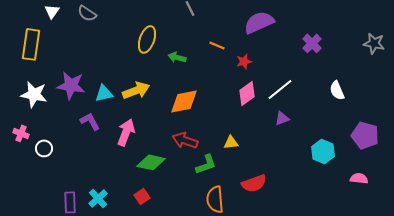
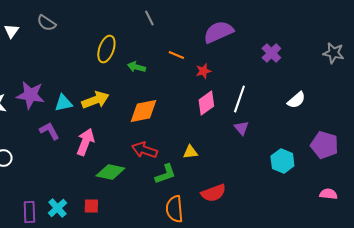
white triangle: (52, 11) -> (11, 31), moved
white line: (280, 89) -> (239, 99), turned -32
white semicircle: (337, 90) -> (296, 100), turned -108
purple triangle: (282, 118) -> (241, 128), turned -49
pink semicircle: (359, 178) -> (328, 194), moved
red square: (142, 196) -> (91, 206), moved, turned 35

